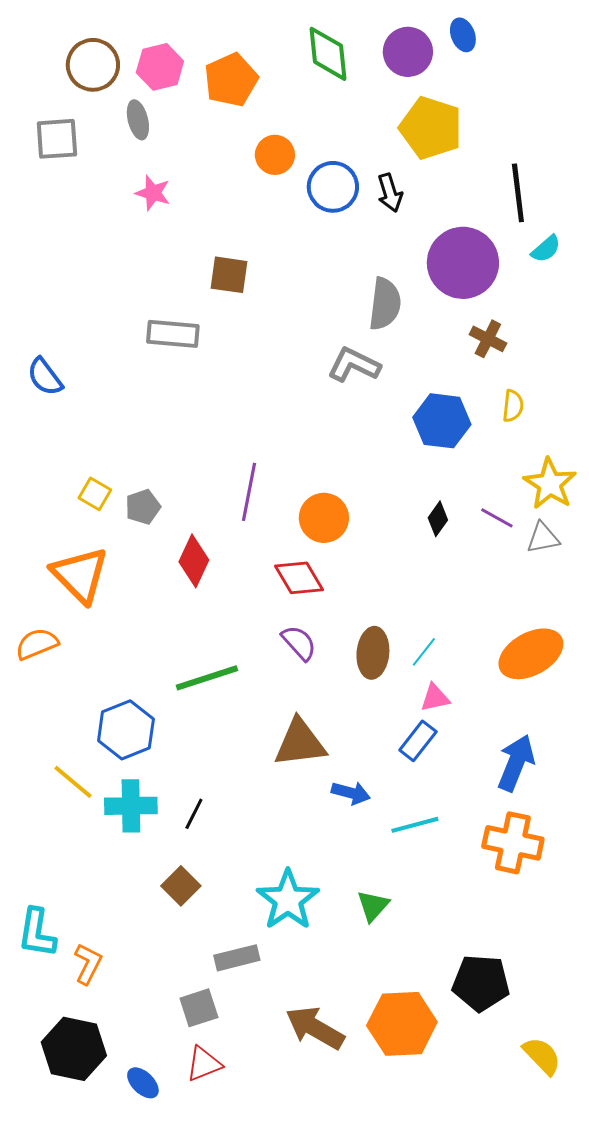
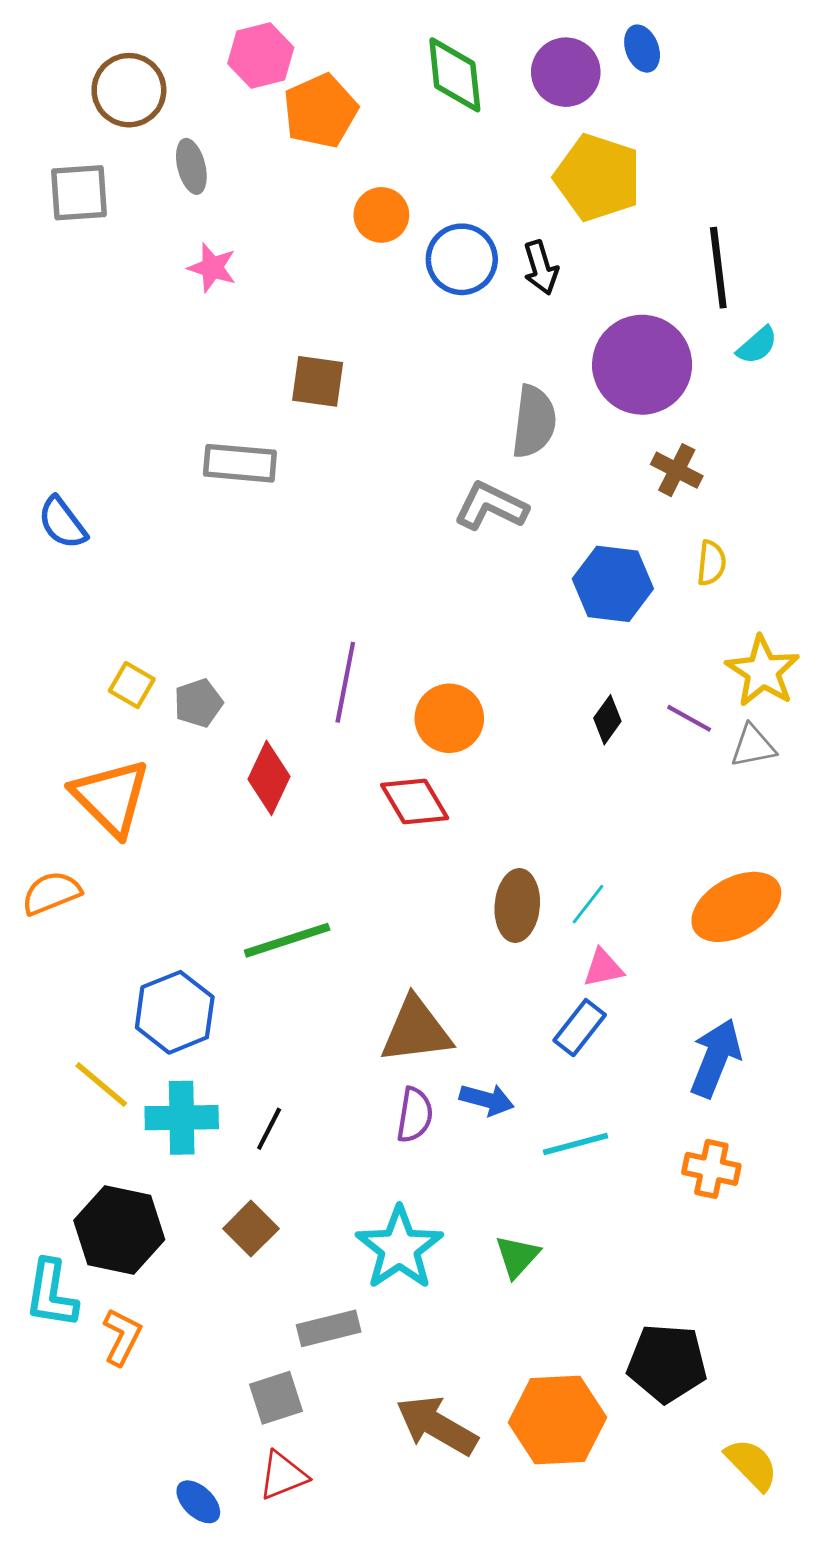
pink hexagon: (160, 67) -> (261, 55), moved
purple semicircle: (299, 643) -> (415, 1115), moved, turned 51
orange cross: (513, 843) -> (711, 1169), size x0.7
black hexagon: (74, 1049) -> (119, 1230), moved

